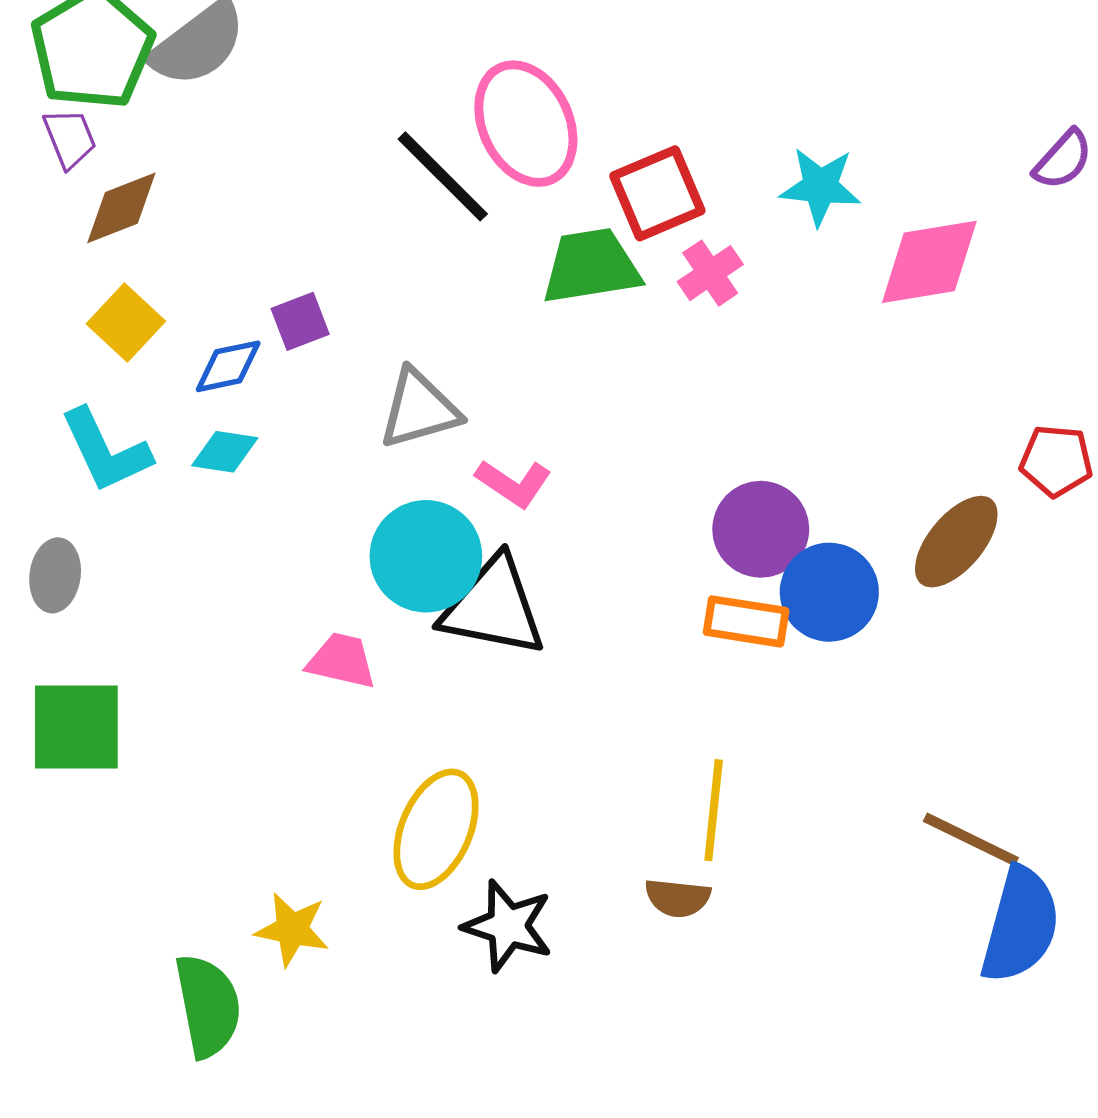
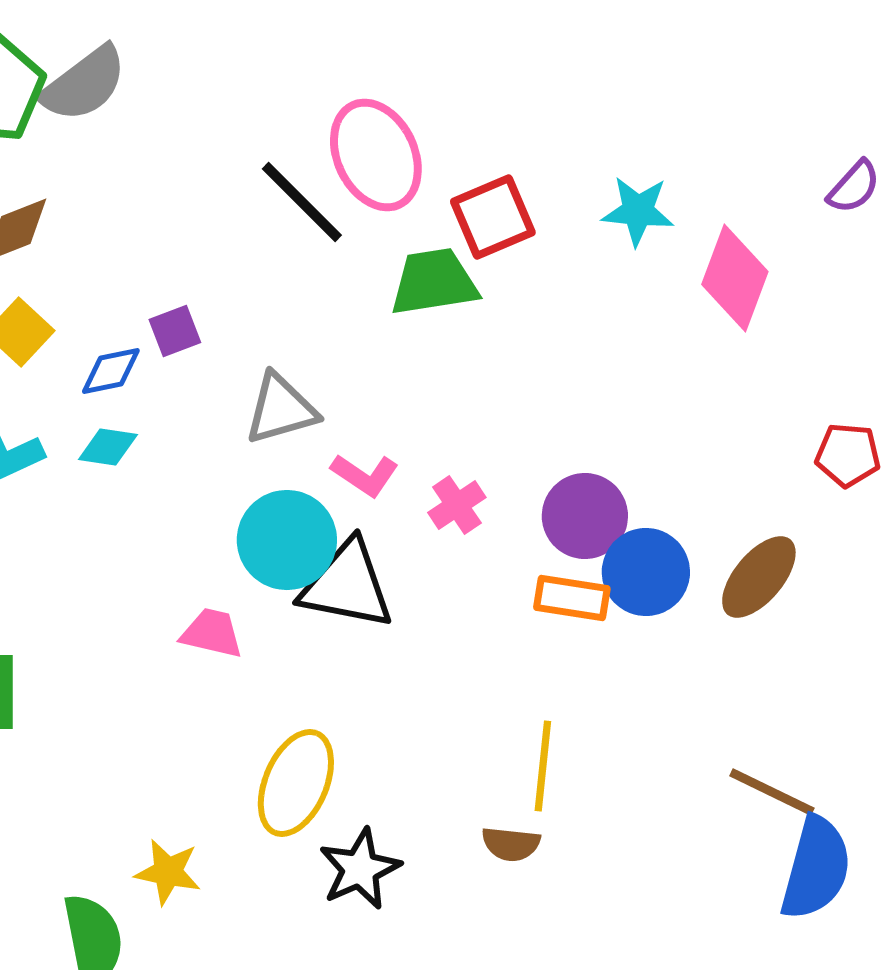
pink diamond: (929, 262) -> (735, 278), turned -60
pink cross: (710, 273) -> (457, 505), moved
brown ellipse: (956, 542) -> (759, 577), moved
black star: (508, 926) -> (360, 869), turned 30

